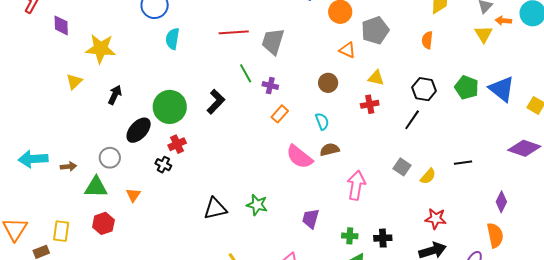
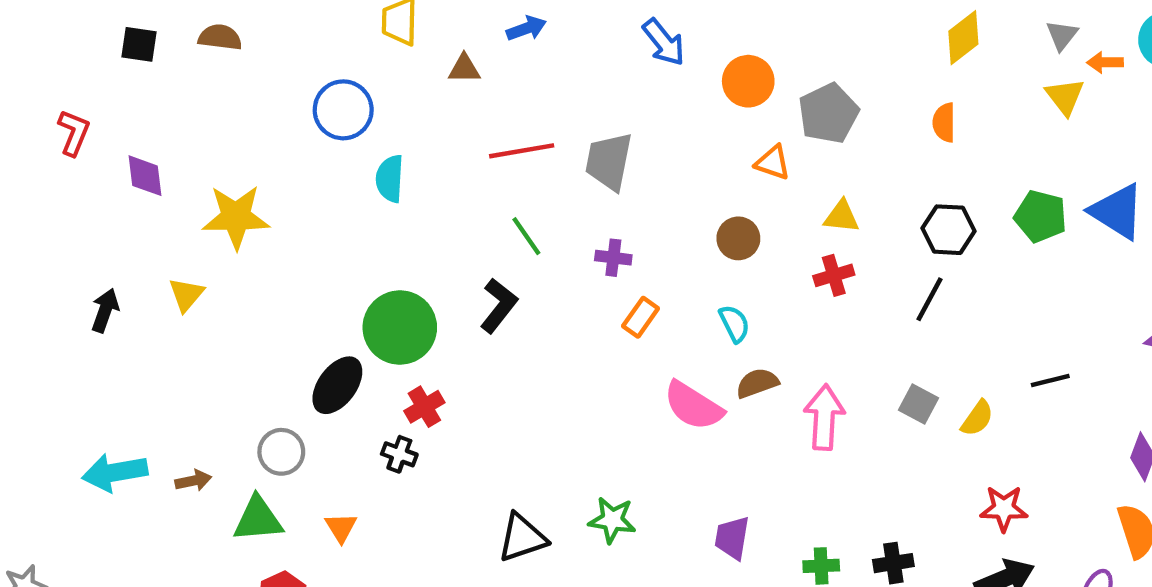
green line: (246, 73) -> (526, 236), moved
black arrow: (115, 95) -> (105, 310), moved
pink arrow: (356, 185) -> (824, 417), moved

